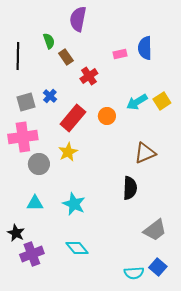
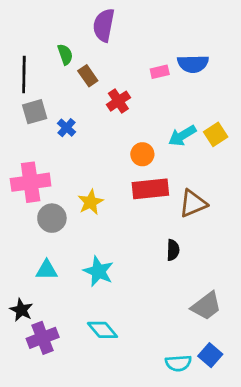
blue semicircle: (145, 48) -> (193, 64), turned -90
gray square: (26, 102) -> (35, 112), moved
red rectangle: (73, 118) -> (150, 189), moved, turned 44
black semicircle: (130, 188) -> (173, 250), size x0.7

